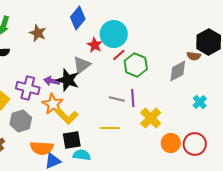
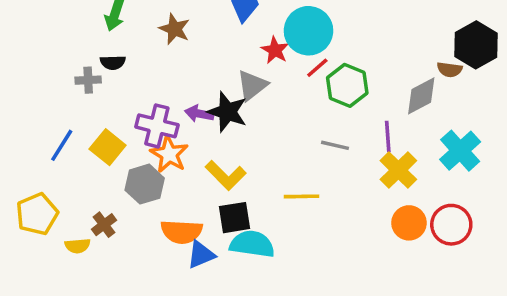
purple line: (133, 98) -> (388, 137), moved
gray line: (117, 99) -> (335, 145), moved
cyan cross: (200, 102) -> (460, 151), size x1.6
orange star: (53, 104) -> (169, 154), moved
yellow cross: (151, 118) -> (398, 170), moved
cyan semicircle: (82, 155) -> (252, 244), size x1.4

